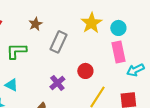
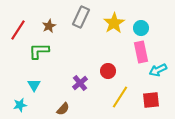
brown star: (35, 24) -> (49, 26), moved
gray rectangle: (58, 42) -> (81, 17), moved
cyan triangle: (11, 85) -> (34, 85), turned 32

